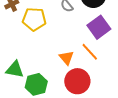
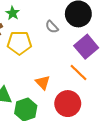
orange triangle: (66, 58) -> (43, 82), moved

